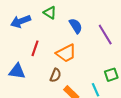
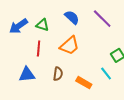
green triangle: (50, 13) -> (42, 25), moved
brown semicircle: (56, 75) -> (58, 74), moved

